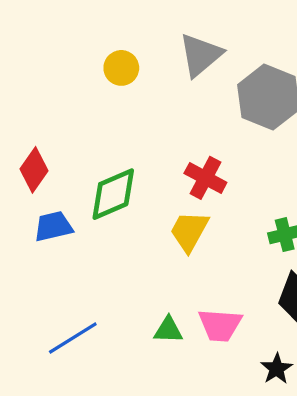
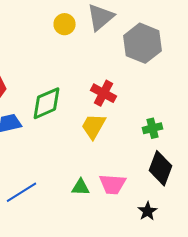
yellow circle: (121, 68) -> (64, 24), moved

